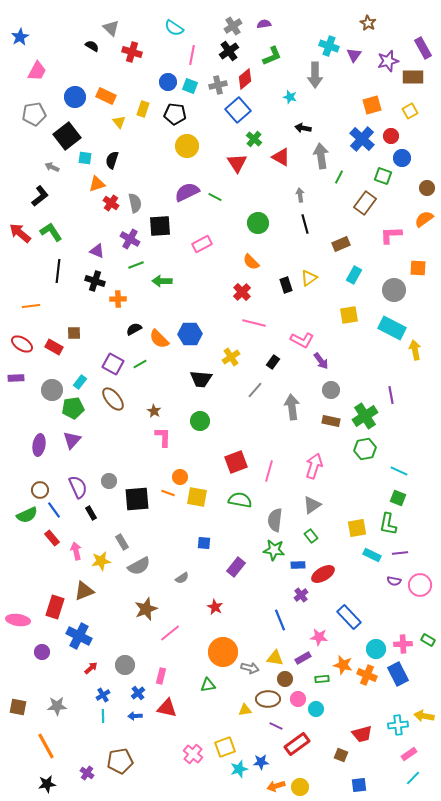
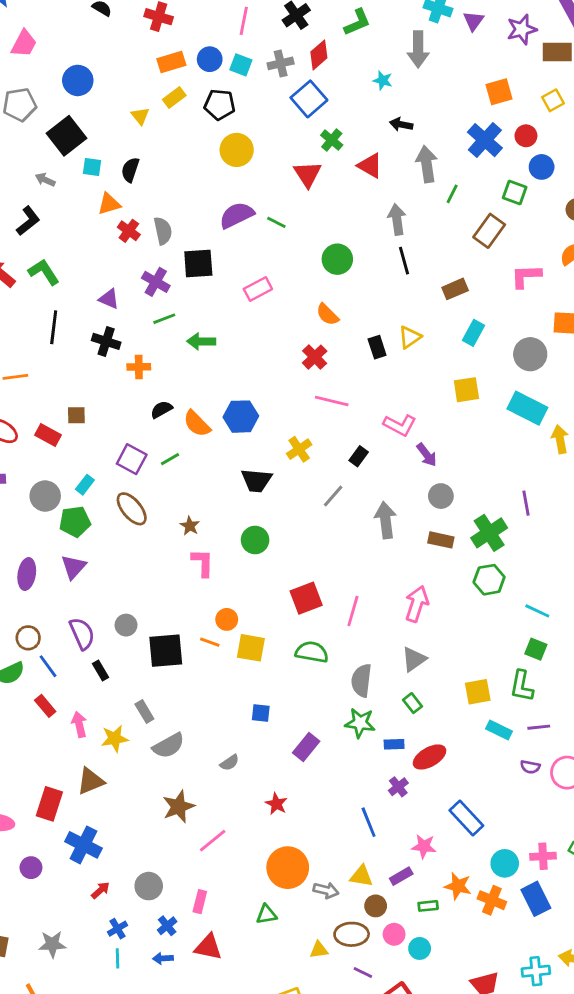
orange rectangle: (106, 96) -> (171, 62), moved, turned -42
yellow rectangle: (143, 109) -> (174, 97), turned 35
gray arrow: (300, 195) -> (397, 219), size x1.5

